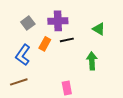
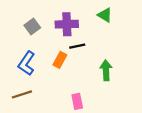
green triangle: (99, 29) -> (105, 15), moved
orange rectangle: (45, 44) -> (60, 60), moved

